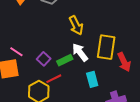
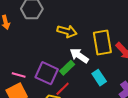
yellow arrow: (76, 25) -> (67, 31), turned -30
purple square: (44, 59) -> (47, 73), size x1.6

